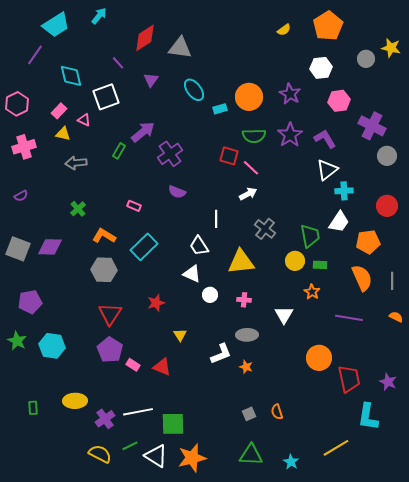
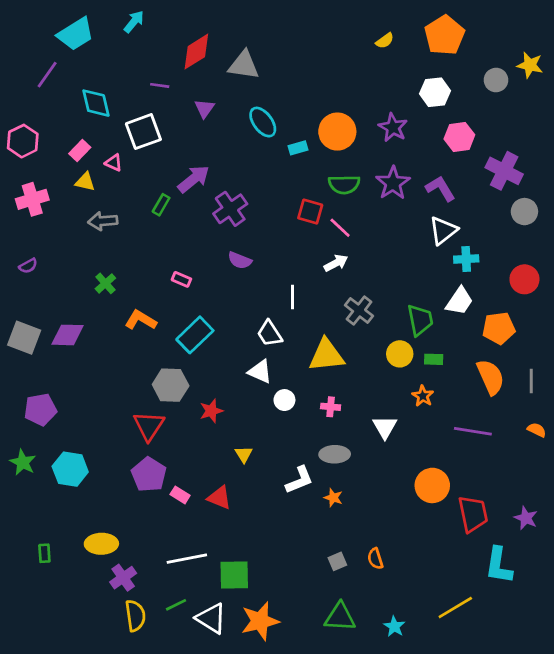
purple line: (118, 63) -> (160, 85), turned -40
gray hexagon: (104, 270) -> (171, 385), moved
purple cross: (105, 419) -> (123, 578), moved
yellow semicircle: (100, 454) -> (135, 616), turned 55

